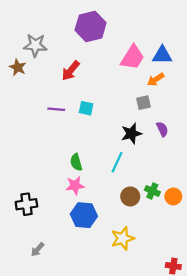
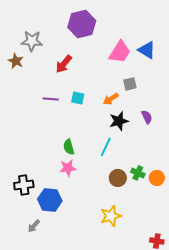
blue triangle: (162, 55) -> (147, 50), turned 30
orange arrow: (156, 79) -> (111, 99), moved
gray square: (143, 103) -> (130, 84), moved
blue hexagon: (84, 215) -> (50, 200), moved

